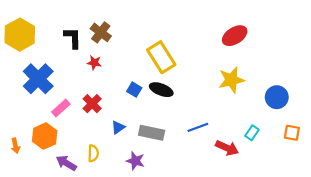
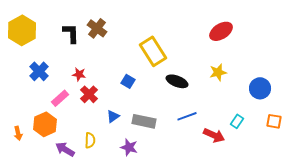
red star: (94, 63) -> (79, 74), moved
blue cross: (38, 79) -> (39, 71), size x0.7
yellow star: (231, 80) -> (218, 72), size x0.7
black ellipse: (161, 90) -> (177, 81), moved

